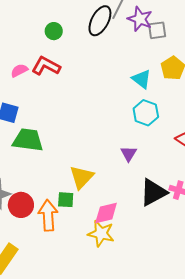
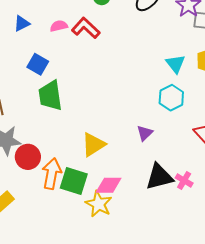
green trapezoid: (28, 140) -> (50, 96), turned -120
green square: (66, 200) -> (74, 181), moved, size x1.6

